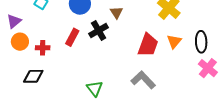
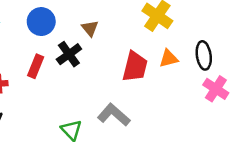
orange triangle: (174, 41) -> (169, 58), turned 42
gray L-shape: (143, 80) -> (114, 115), moved

